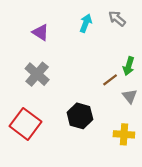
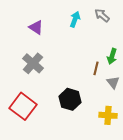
brown line: (110, 80) -> (96, 68), turned -40

